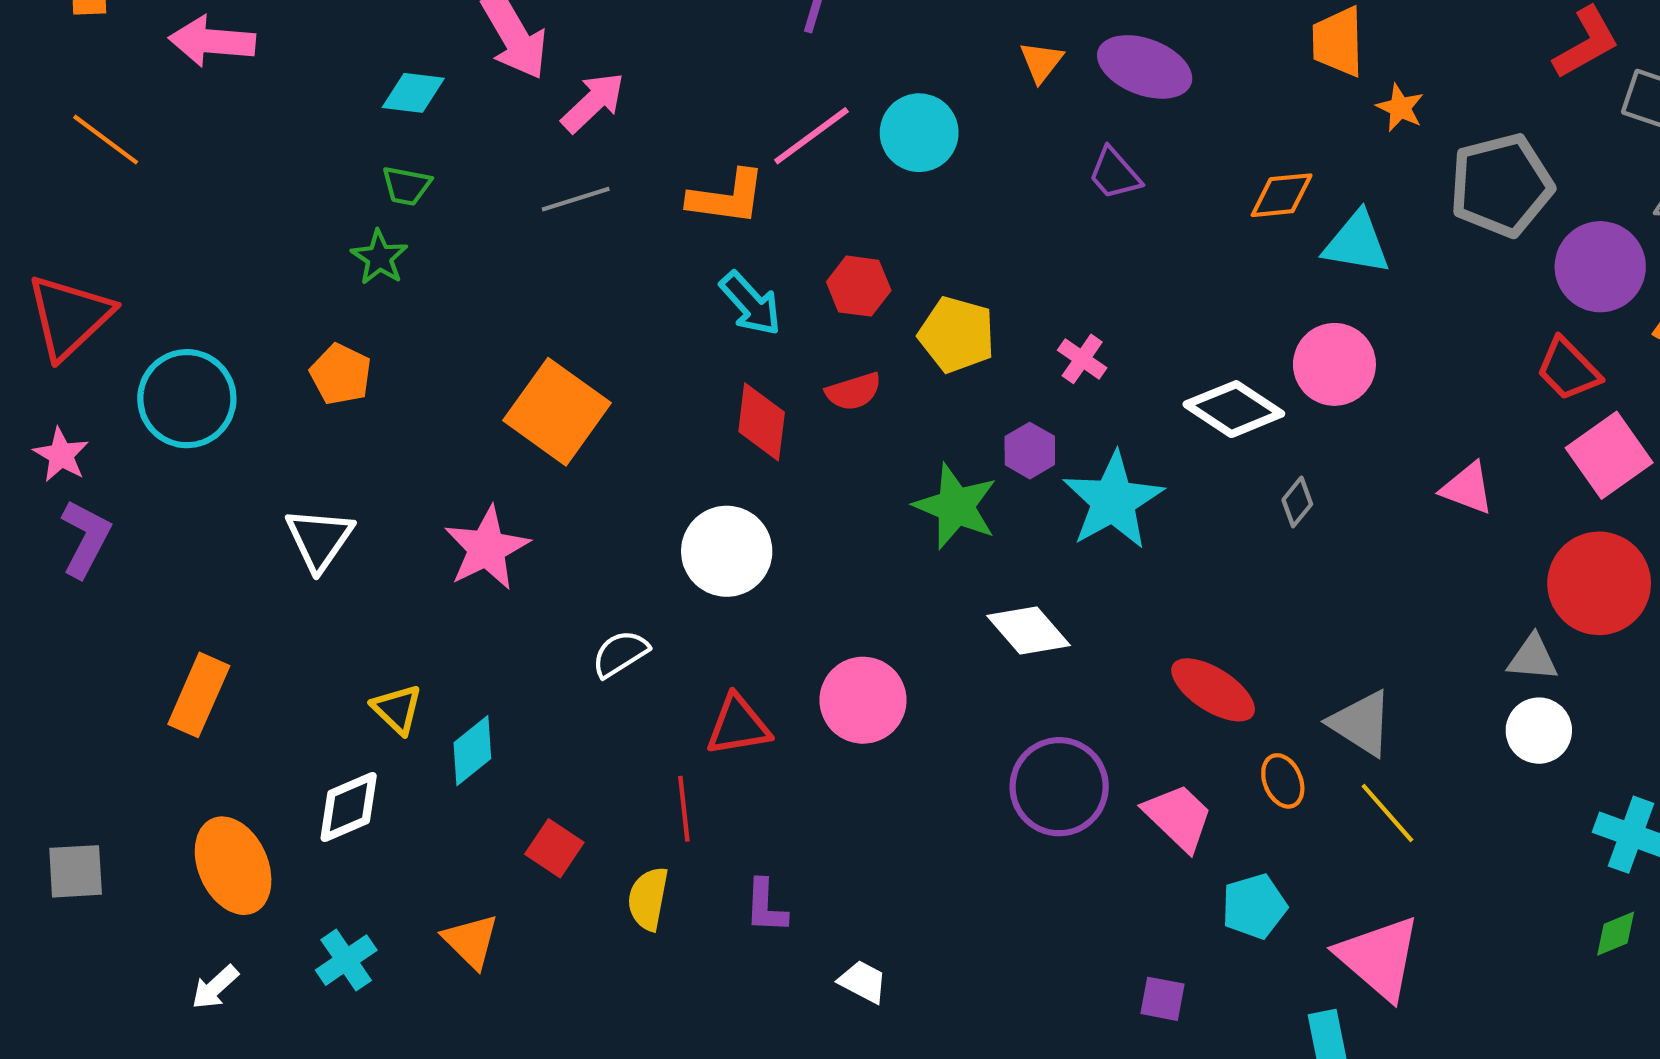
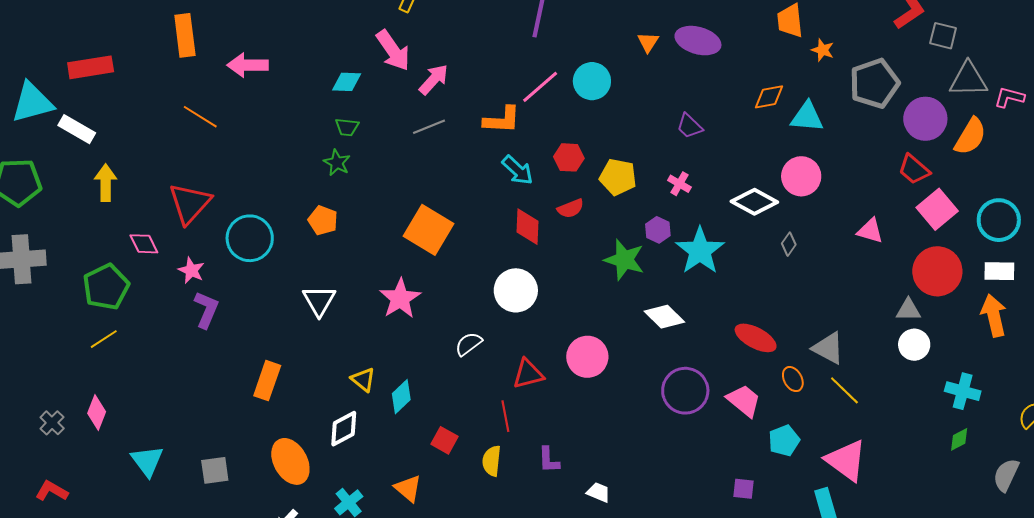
purple trapezoid: (1115, 174) -> (689, 126), moved

